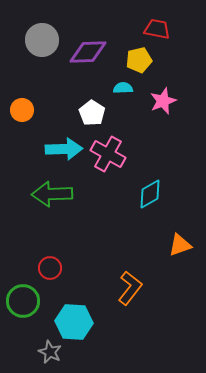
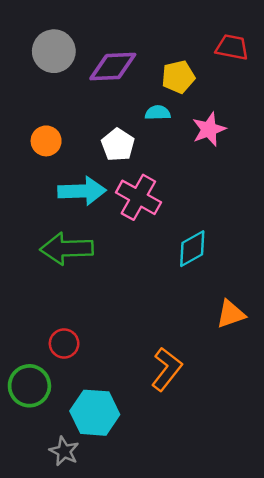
red trapezoid: (157, 29) -> (232, 47), moved
orange circle: (22, 110) -> (46, 141), moved

